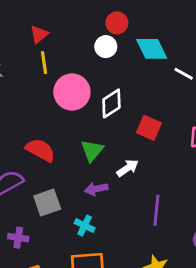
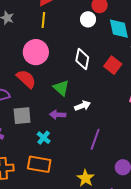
pink circle: (72, 92) -> (36, 52), moved
white diamond: (111, 103) -> (82, 59), turned -60
red square: (149, 128) -> (113, 65), moved
green triangle: (92, 151) -> (61, 88), turned -42

